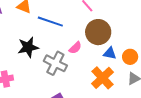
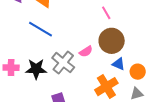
blue line: (50, 22) -> (40, 29), moved
black star: (28, 47) -> (36, 69), moved

